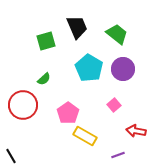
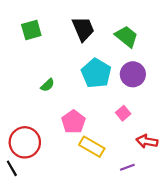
green square: (46, 41) -> (31, 30), moved
red circle: (23, 105) -> (25, 142), moved

